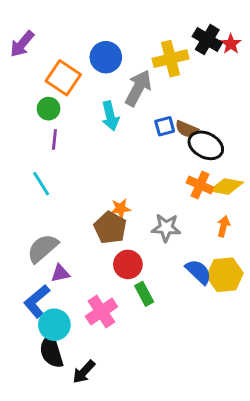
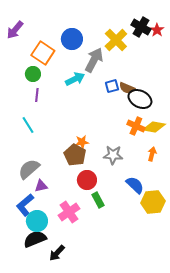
yellow cross: (171, 59) -> (116, 40), turned -30
cyan arrow: (110, 116) -> (75, 79), turned -102
yellow hexagon: (225, 275) -> (153, 202), moved
black semicircle: (51, 351) -> (35, 239), turned 85

